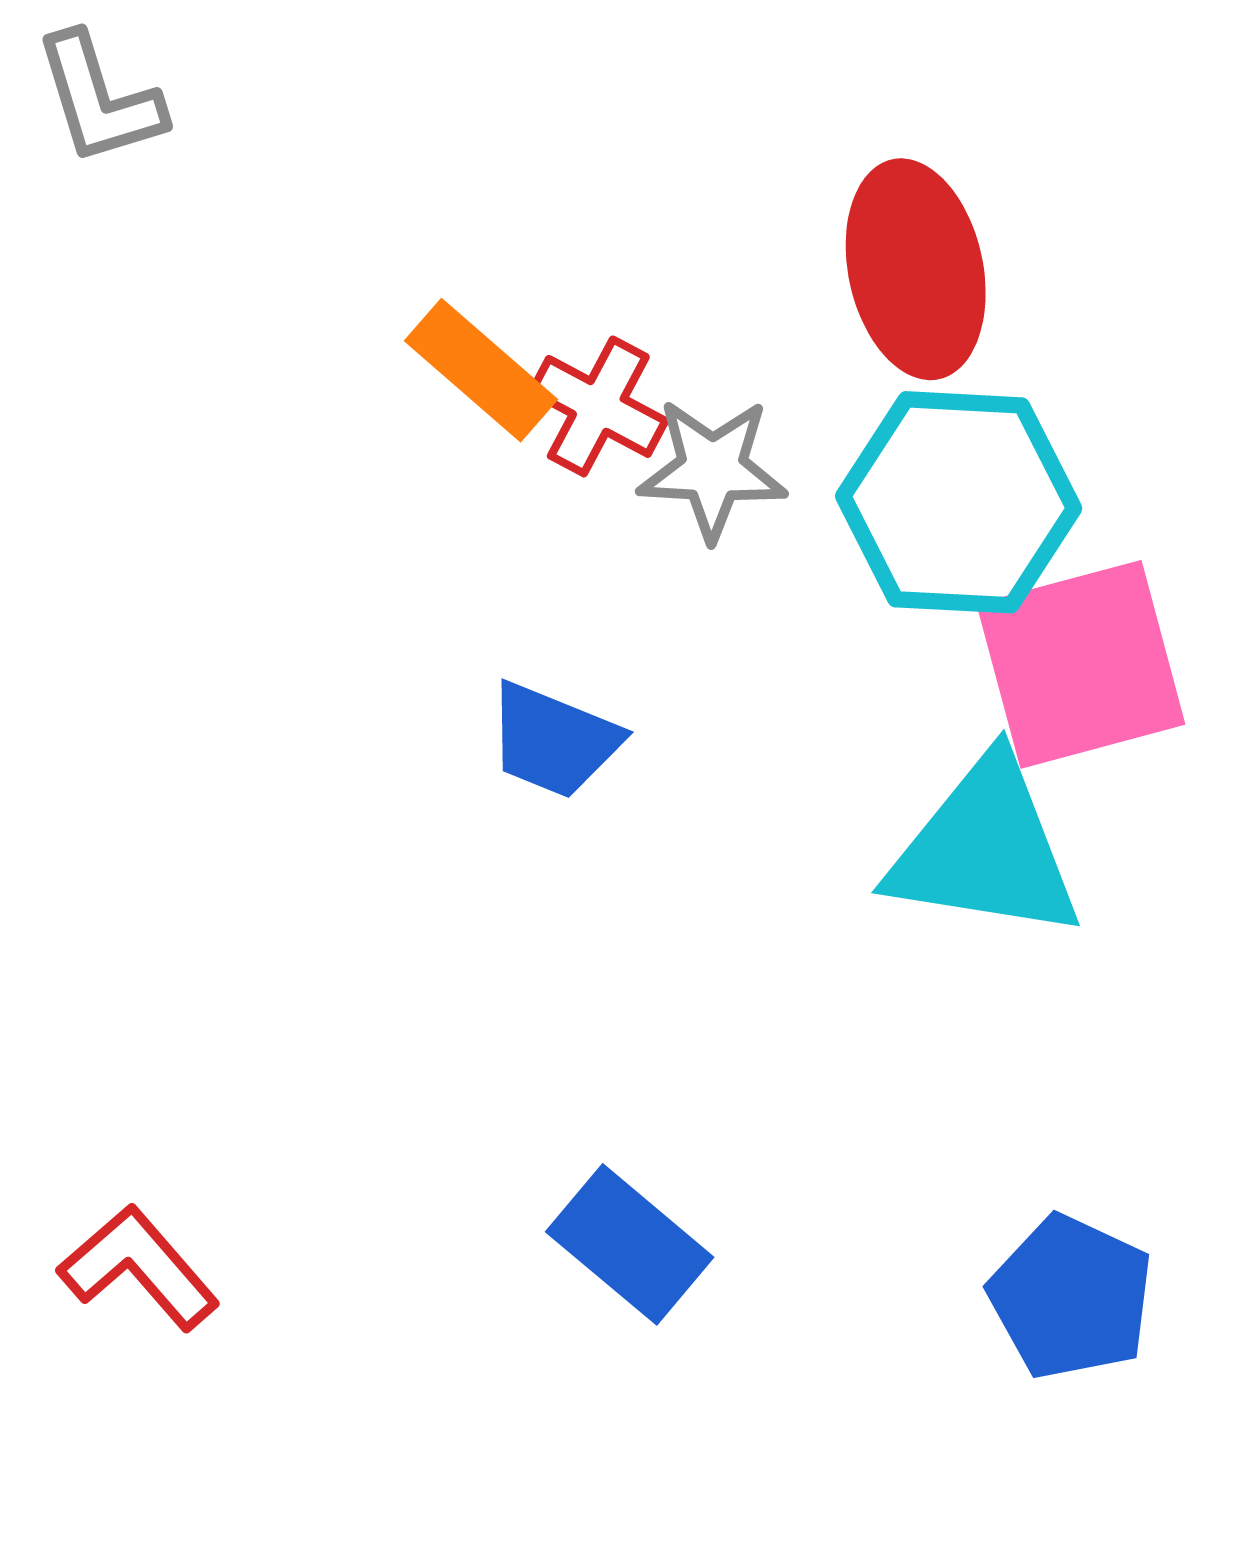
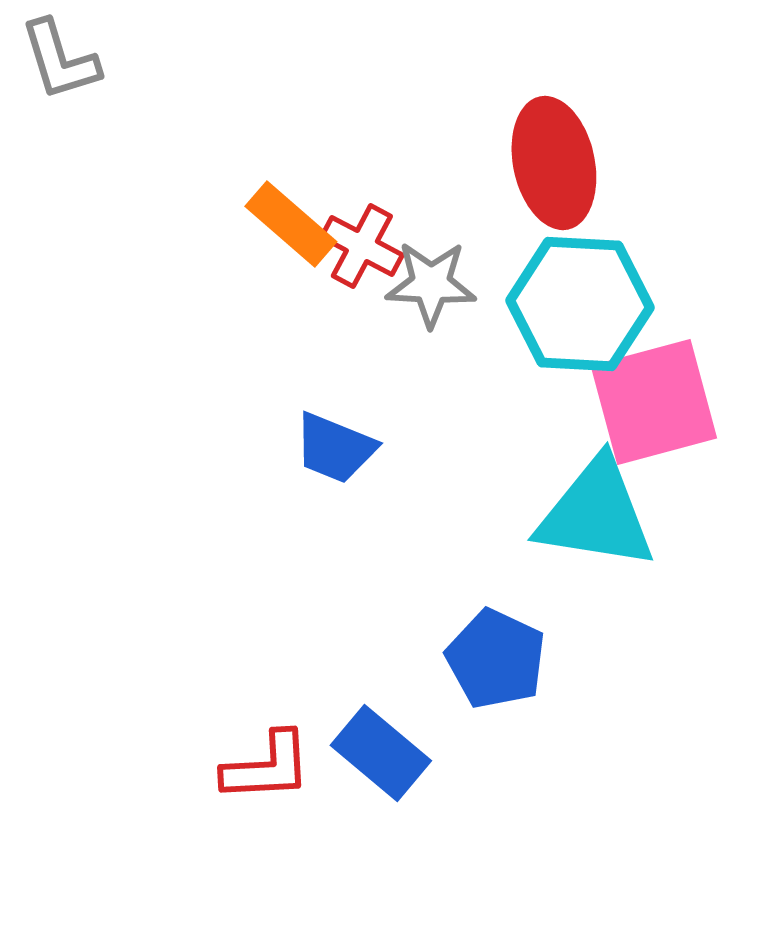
red L-shape: (139, 1268) -> (267, 767), moved, turned 128
blue pentagon: (1071, 1297) -> (496, 659), moved

